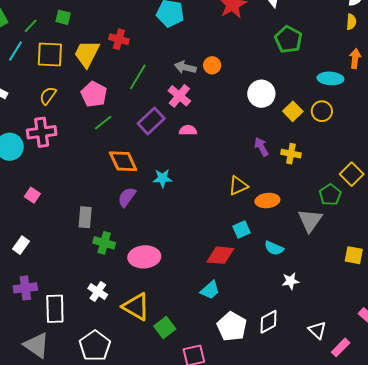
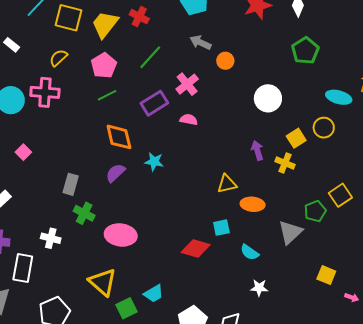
gray arrow: (185, 67) -> (200, 42), moved
yellow square: (293, 111) -> (296, 138), moved
cyan trapezoid: (210, 290) -> (154, 294), moved
white cross: (98, 291) -> (51, 238), moved, turned -30

